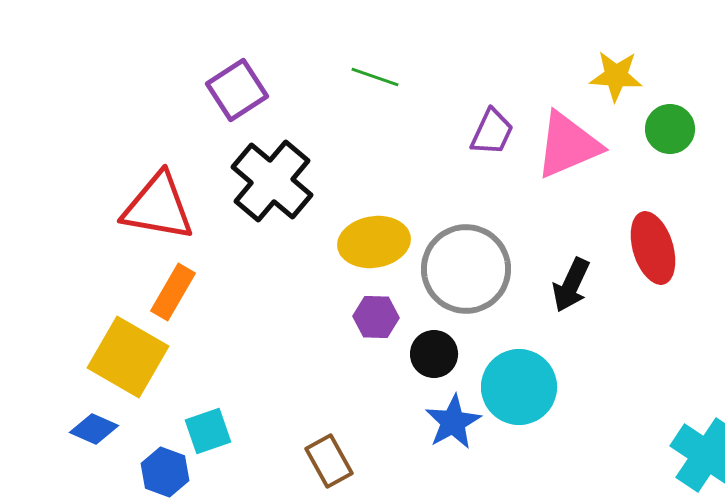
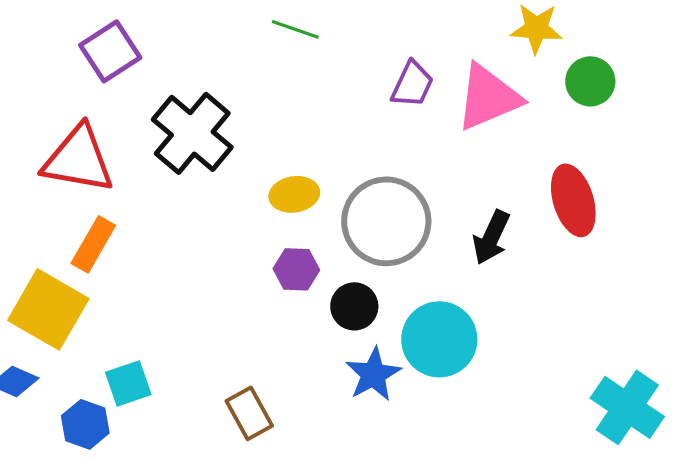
purple square: (237, 90) -> (110, 51), moved
yellow ellipse: (374, 242) -> (294, 194), size x0.7

